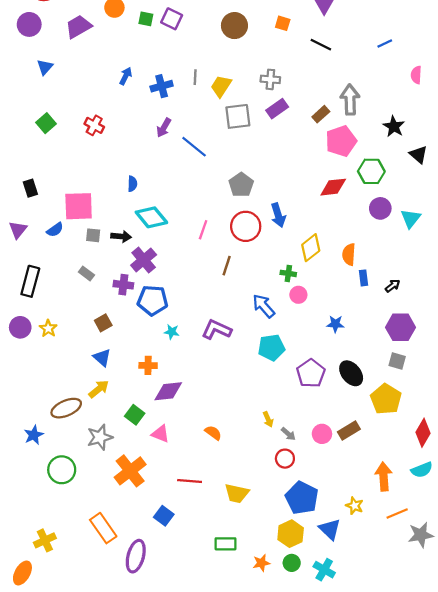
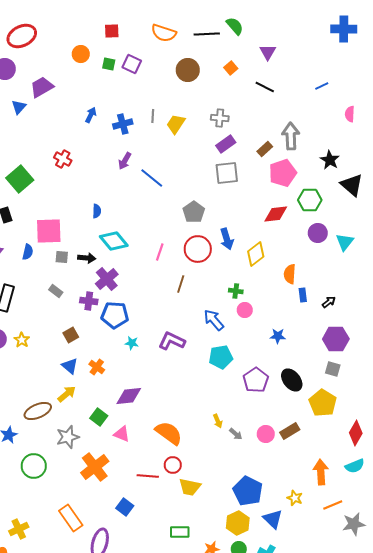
orange square: (283, 23) -> (231, 68), turned 32
purple trapezoid: (79, 27) -> (42, 87), moved
gray square: (238, 116) -> (227, 173), moved
green square: (46, 123) -> (20, 179), moved, size x1.5
black triangle: (418, 155) -> (352, 185), size x1.4
blue semicircle: (55, 230) -> (28, 252), turned -42
yellow diamond: (311, 248) -> (256, 254), moved
orange cross: (148, 365) -> (97, 367), moved, turned 35
orange semicircle: (213, 433) -> (169, 433), size x1.8
red circle: (285, 459) -> (173, 465), moved

